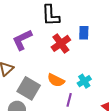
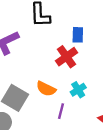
red cross: (61, 43) -> (67, 57), moved

